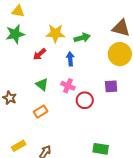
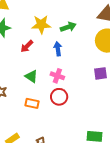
red circle: (85, 100) -> (59, 97), moved
orange rectangle: (41, 112) -> (32, 103), turned 48

